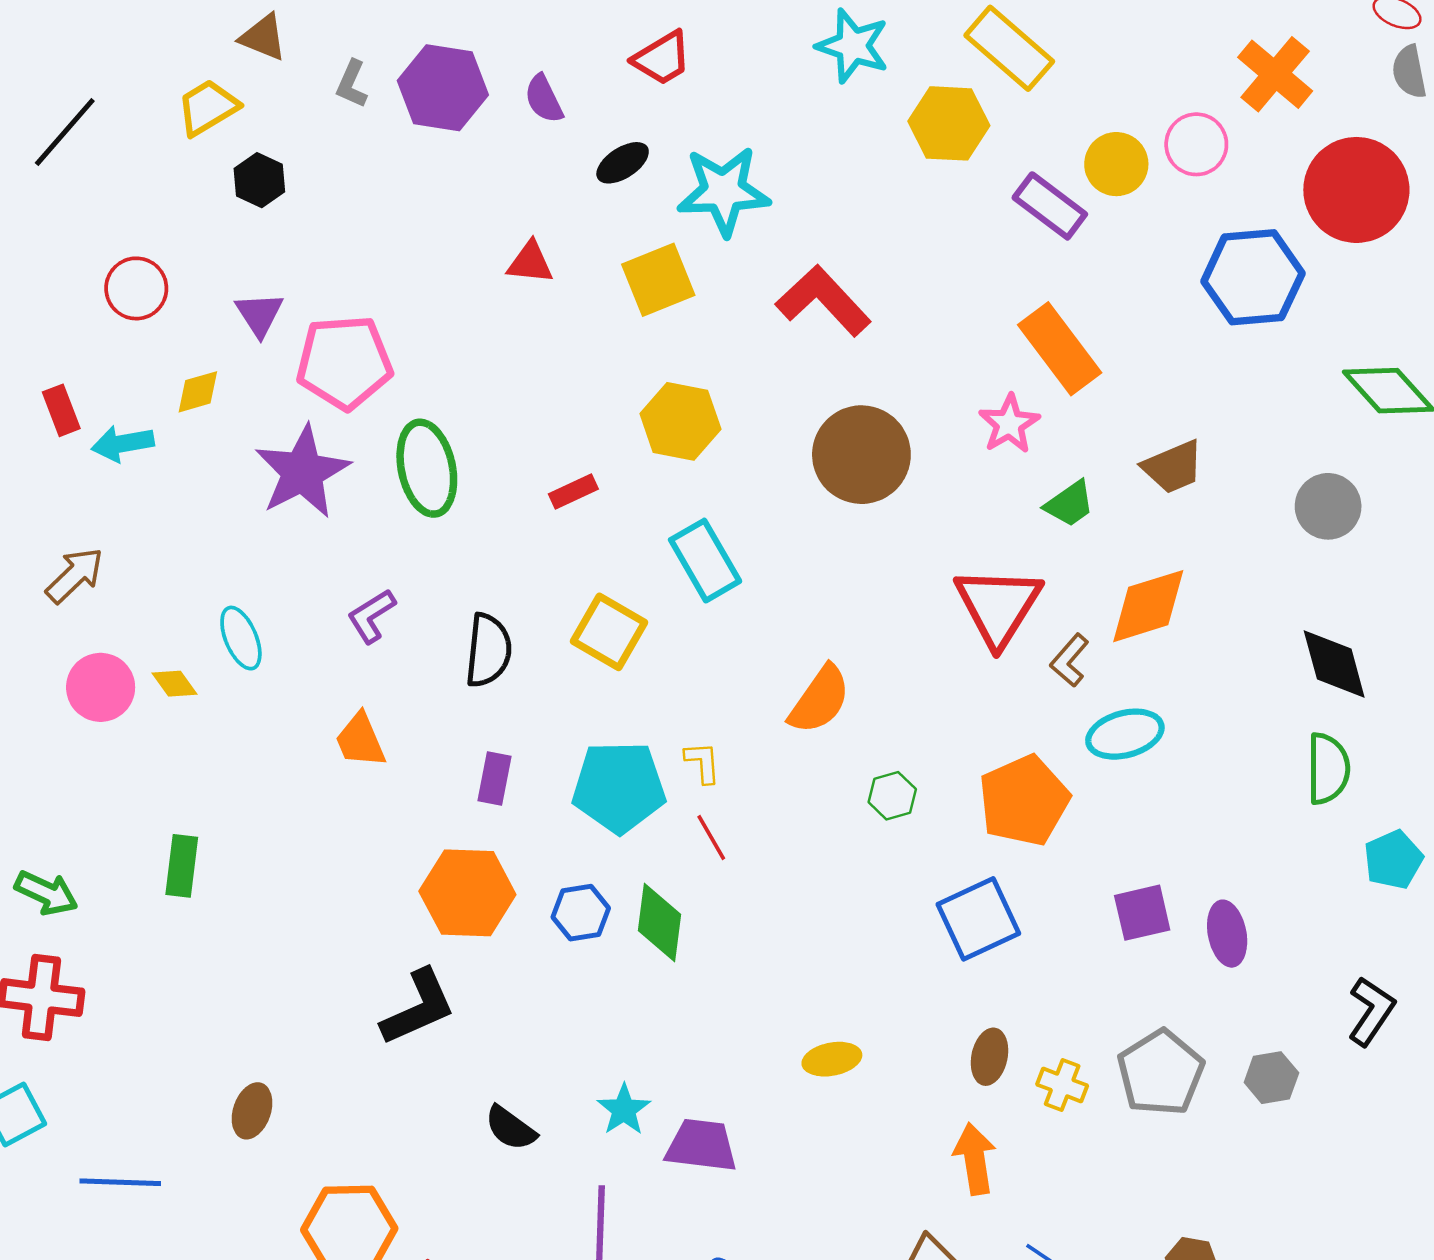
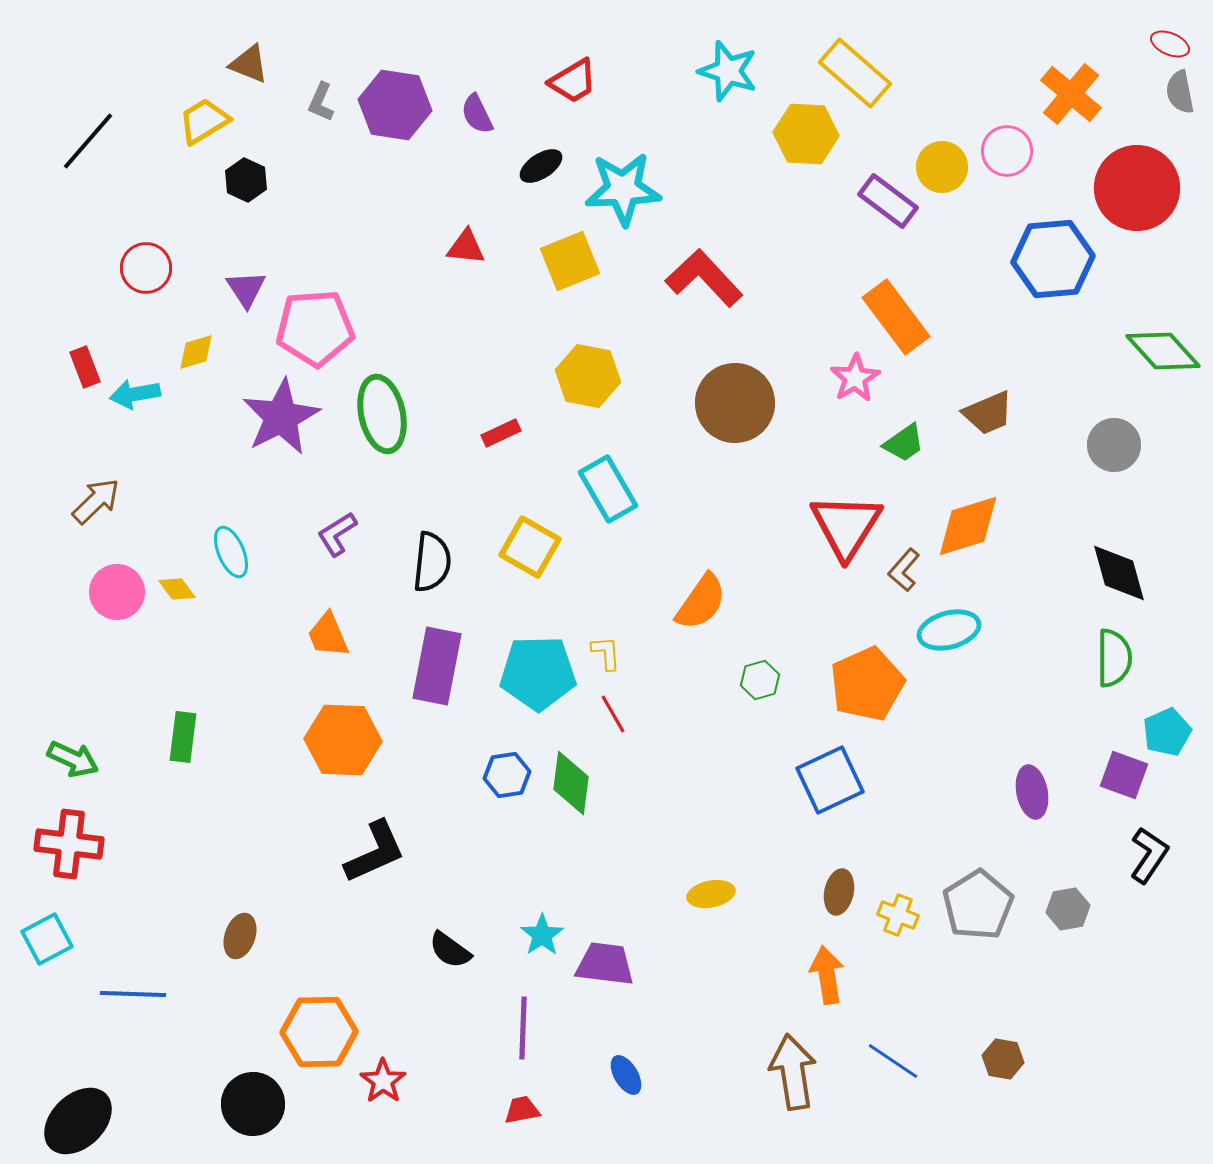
purple rectangle: (495, 778) -> (437, 666), size x1.8
orange hexagon: (467, 893) -> (343, 740), moved
purple square: (1142, 913) -> (1124, 775), moved, turned 33

